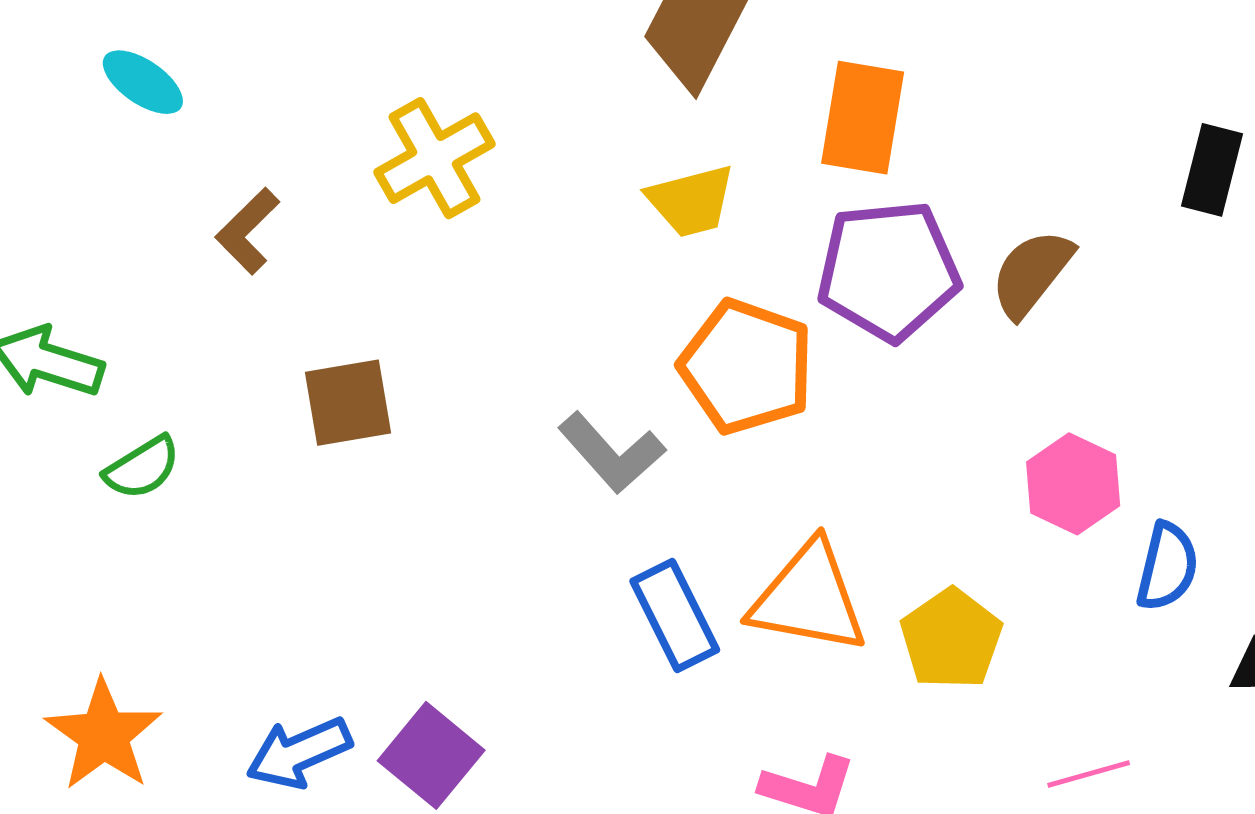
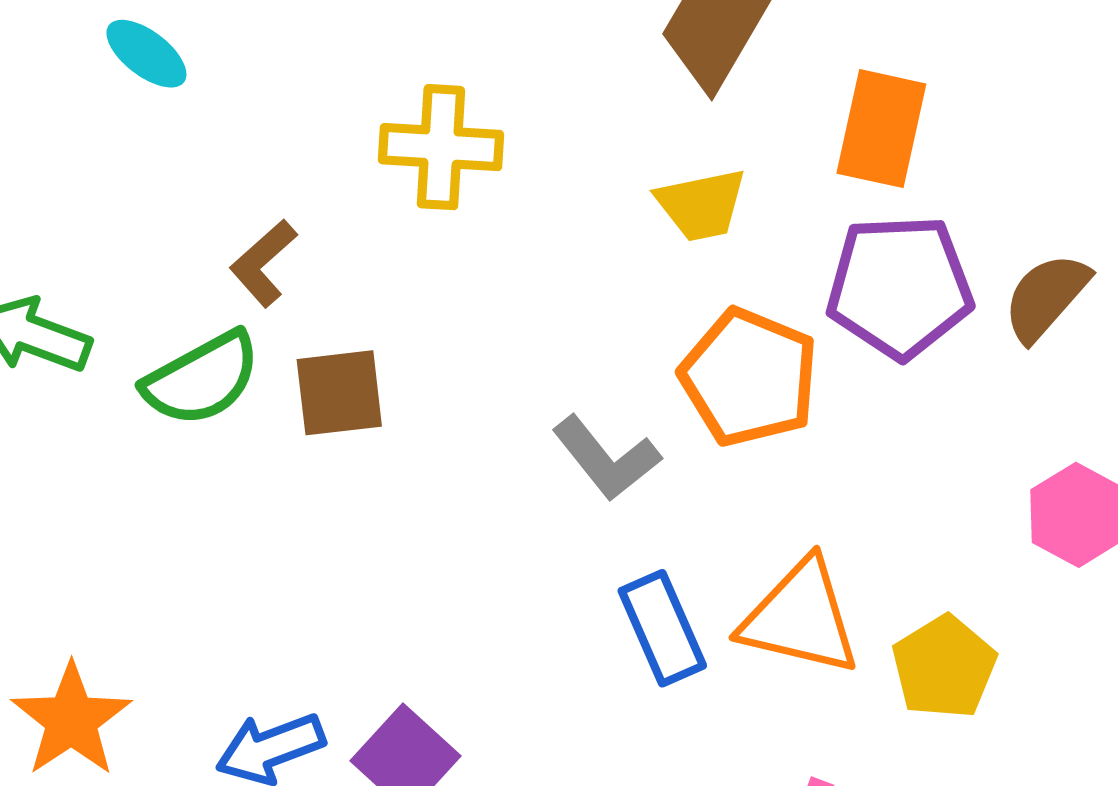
yellow cross: (434, 158) -> (441, 147), turned 30
brown L-shape: (248, 231) -> (263, 263), moved
green semicircle: (142, 468) -> (202, 379), moved, size x1.5

